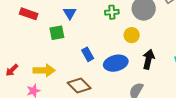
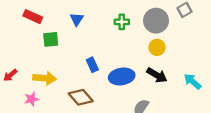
green square: (57, 33) -> (51, 39), moved
yellow circle: (132, 35) -> (157, 47), moved
black arrow: (149, 59) -> (157, 75), turned 102

